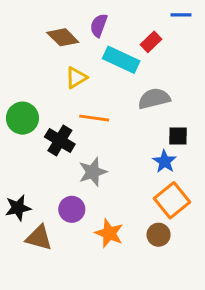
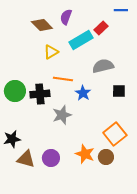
cyan rectangle: (121, 60) -> (81, 40), turned -55
green circle: (22, 118) -> (15, 91), moved
black cross: (60, 141) -> (40, 94), turned -36
blue star: (165, 161) -> (83, 93), moved
purple circle: (72, 209) -> (51, 158), moved
orange star: (109, 233) -> (85, 154), moved

